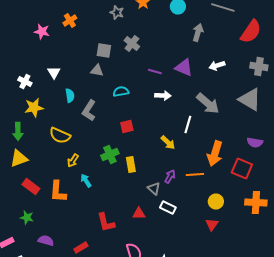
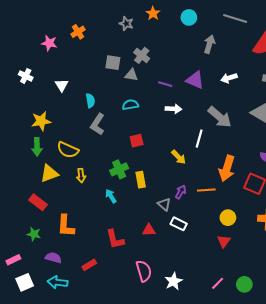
gray triangle: (97, 70) -> (131, 75), moved
white cross: (25, 82) -> (26, 76), moved
cyan semicircle: (70, 96) -> (90, 101), moved
green arrow: (18, 132) -> (37, 147), moved
yellow triangle: (19, 158) -> (49, 173), moved
yellow arrow: (73, 160) -> (81, 176), turned -40
cyan arrow: (86, 180) -> (111, 196), moved
orange L-shape: (58, 192) -> (66, 226), moved

